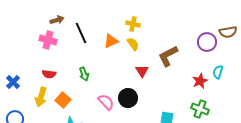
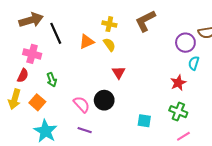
brown arrow: (57, 20) -> (31, 20), size x1.6
pink cross: (48, 40) -> (32, 54), moved
brown L-shape: (168, 56) -> (145, 21), moved
cyan semicircle: (218, 72) -> (194, 63), moved
red semicircle: (49, 74) -> (23, 76), turned -72
green arrow: (84, 74) -> (52, 80), moved

